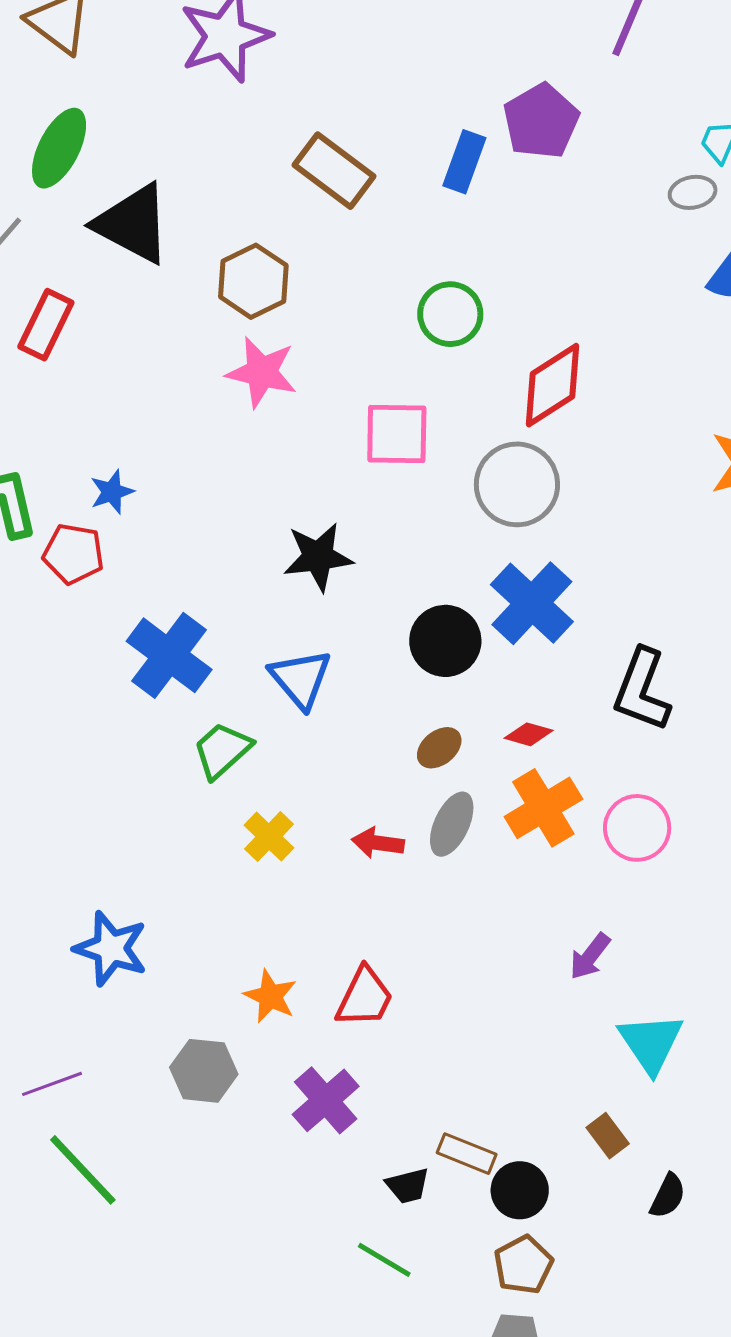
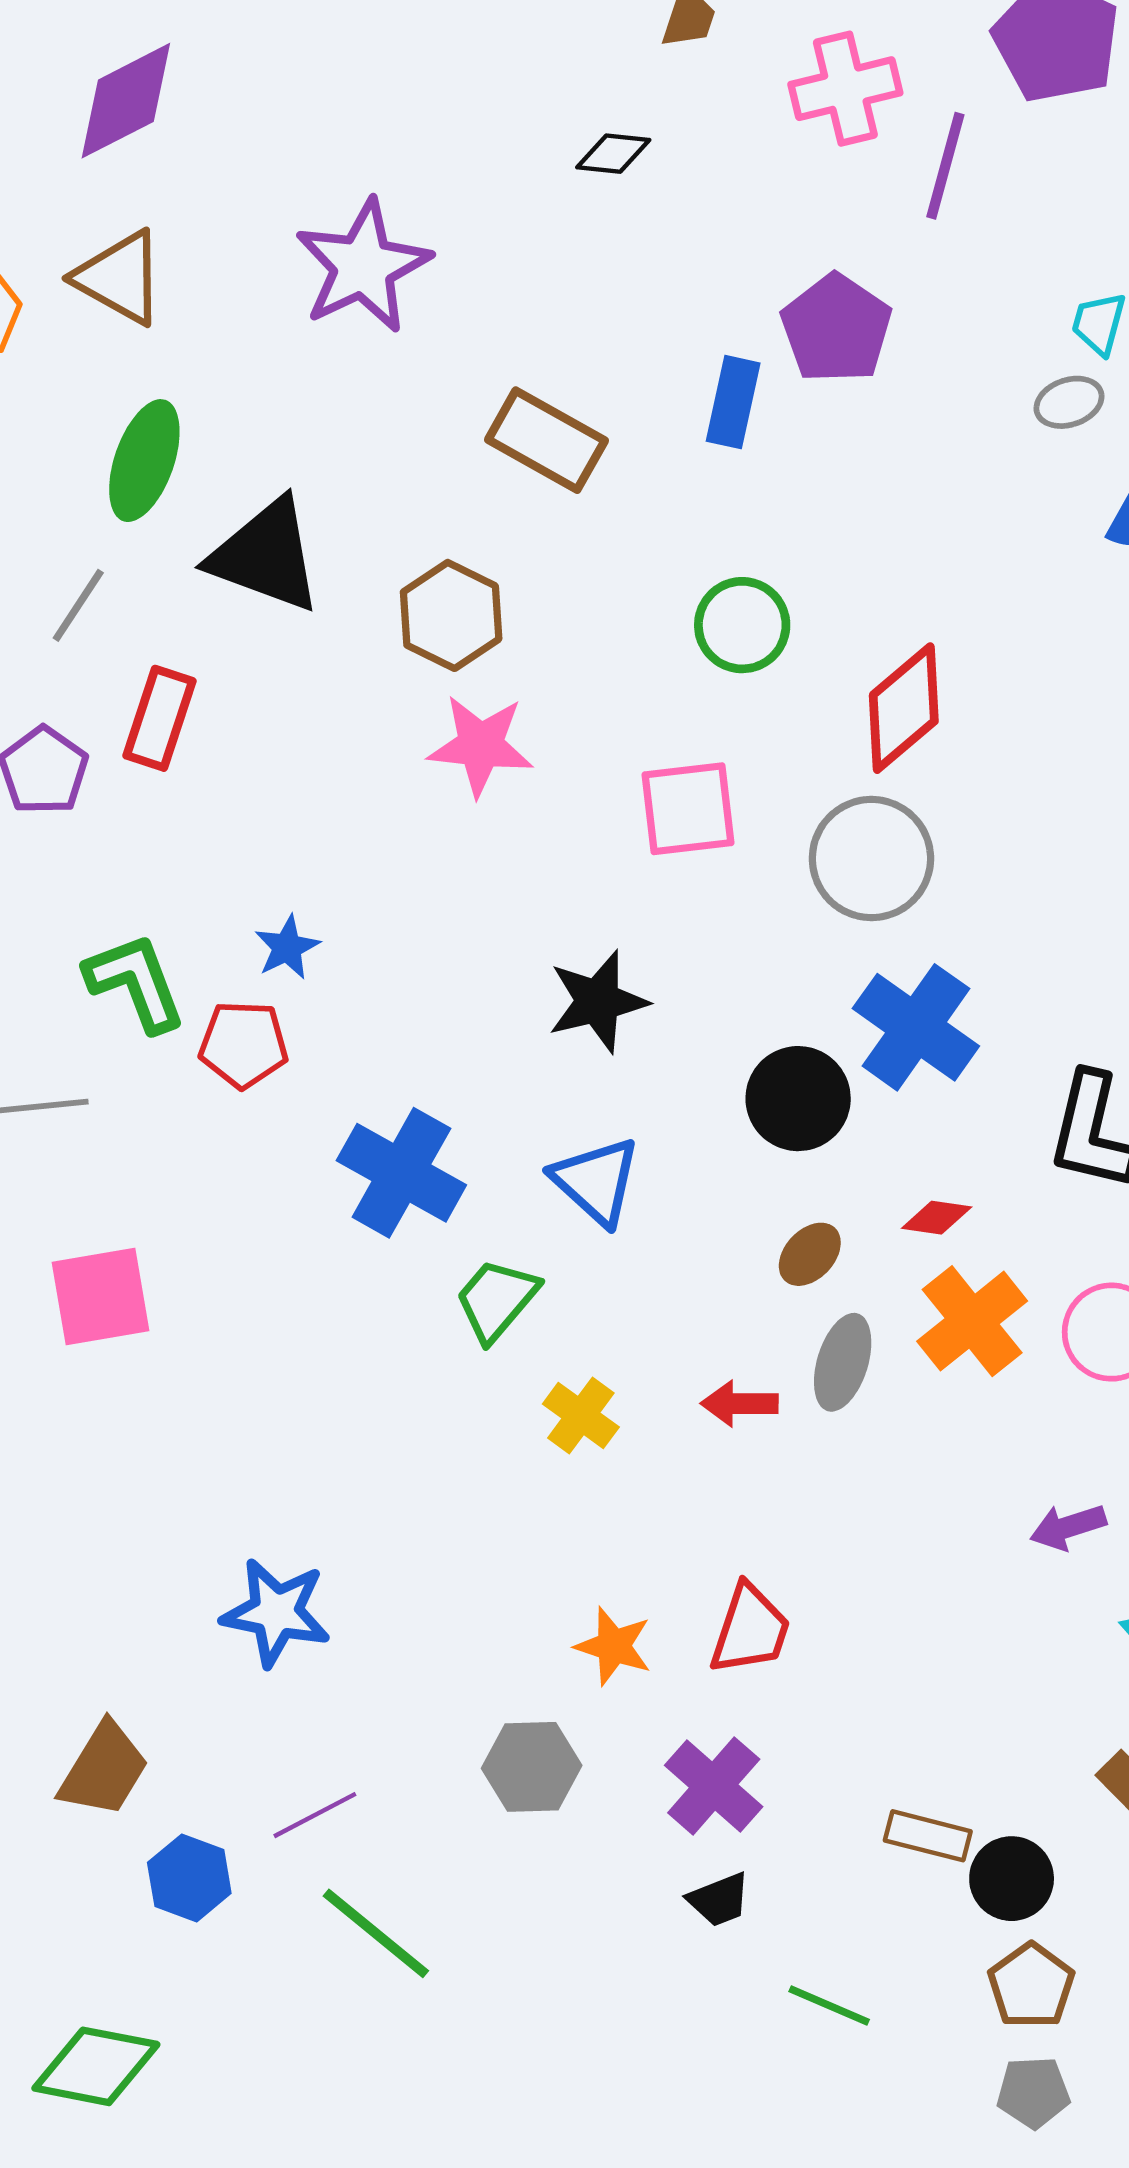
blue star: (111, 948) -> (276, 1612), moved
purple arrow: (590, 956) -> (1068, 1527), turned 42
black trapezoid: (408, 1186) -> (719, 1900), moved

